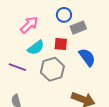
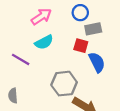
red square: (61, 44) -> (81, 46), moved
gray hexagon: (52, 69) -> (64, 84), moved

